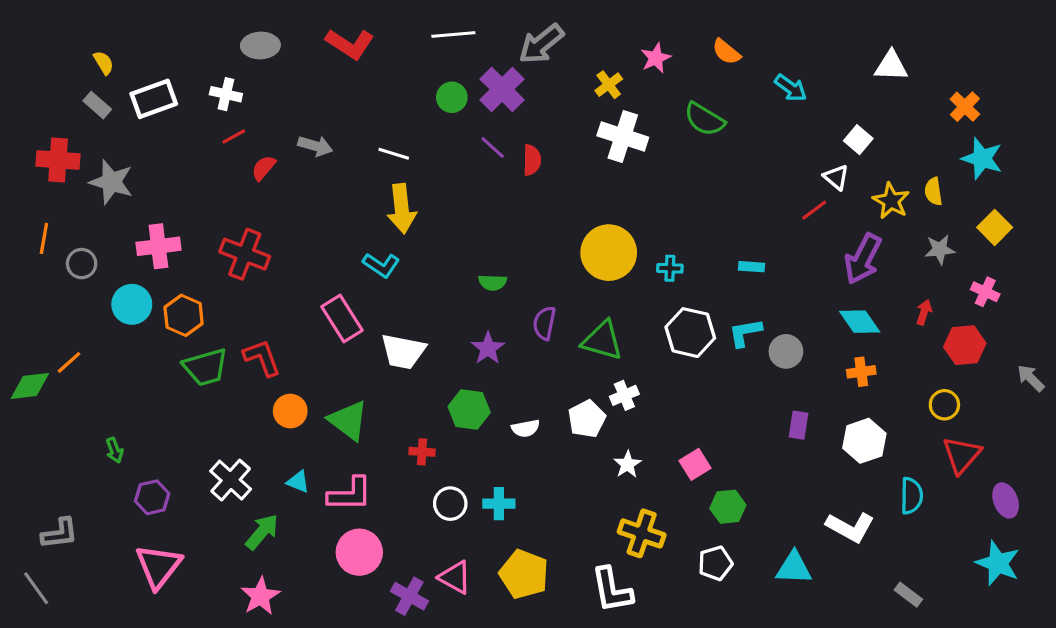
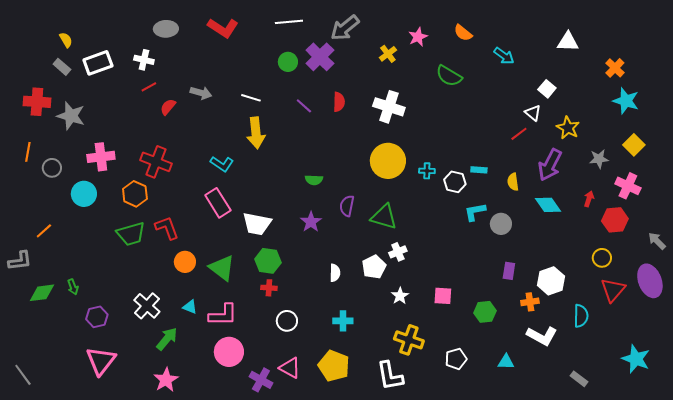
white cross: (623, 136) -> (389, 107), moved
purple line: (493, 147) -> (304, 106), moved
yellow semicircle: (933, 191) -> (513, 182), moved
cyan L-shape: (381, 265) -> (222, 164), moved
pink cross: (985, 292) -> (628, 186), size x1.4
orange hexagon: (184, 315) -> (135, 194), moved
white hexagon: (690, 333) -> (455, 182), moved, size x0.7
orange cross: (861, 372) -> (530, 302), moved
green diamond: (30, 386) -> (42, 293), moved
green hexagon: (469, 409) -> (268, 261), moved
white semicircle: (526, 428) -> (335, 273), turned -78
pink square: (695, 464) -> (443, 296), turned 36
purple ellipse: (1006, 500) -> (650, 281), moved, size x1.5
cyan cross: (499, 504) -> (343, 321), moved
green hexagon: (728, 507) -> (485, 312), moved
gray L-shape: (60, 533) -> (20, 261), moved
cyan triangle: (794, 568) -> (506, 362), size x0.7

